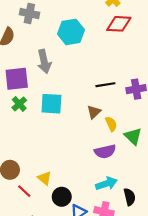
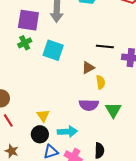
green triangle: (133, 136) -> (113, 110), moved
yellow triangle: (45, 178) -> (43, 116), moved
cyan arrow: (106, 184) -> (67, 132), moved

